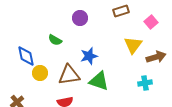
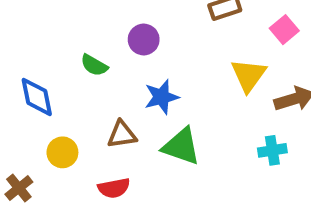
purple circle: (80, 18) -> (144, 39), moved
yellow circle: (40, 73) -> (62, 152), moved
brown triangle: (69, 75) -> (122, 135), size x0.7

